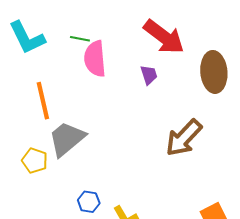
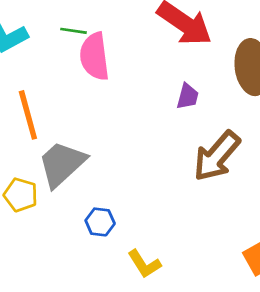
purple trapezoid: (149, 75) -> (188, 96), moved, turned 35
blue hexagon: (89, 202) -> (100, 222), moved

